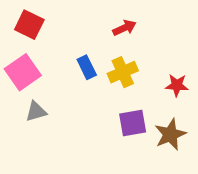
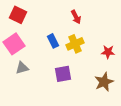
red arrow: (124, 28) -> (76, 17), turned 88
purple square: (133, 123) -> (63, 74), moved

